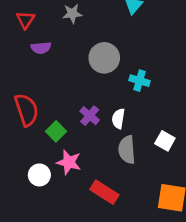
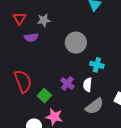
gray star: (72, 14) -> (44, 20), moved
cyan cross: (140, 81) -> (97, 65), moved
gray semicircle: (127, 150) -> (94, 106), turned -120

